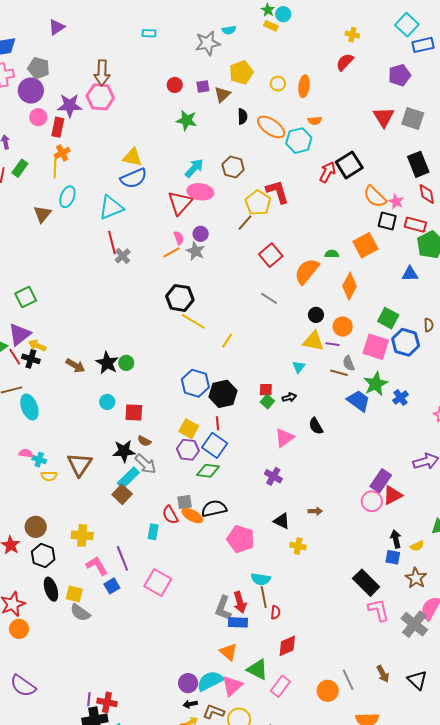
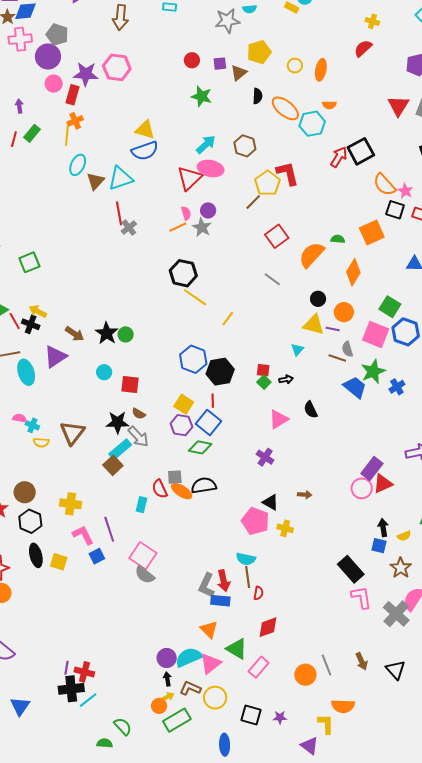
brown arrow: (102, 73) -> (120, 17), moved
brown triangle: (42, 214) -> (95, 181), moved
purple triangle: (20, 334) -> (55, 357), moved
pink pentagon: (241, 539) -> (255, 521), moved
gray semicircle: (80, 613) -> (145, 575), moved
black arrow: (190, 704) -> (167, 679), turned 88

